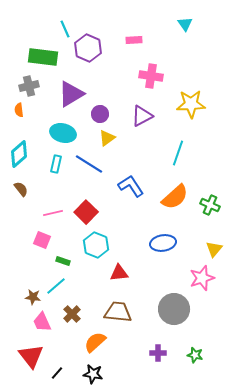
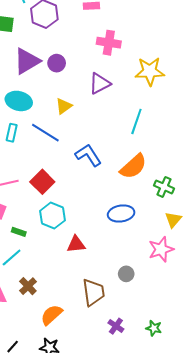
purple circle: (100, 114) -> (57, 63), moved
green cross: (210, 205) -> (164, 187), moved
gray circle: (174, 309) -> (126, 274), moved, size x0.5
brown trapezoid: (118, 312) -> (93, 292), moved, turned 76
purple cross: (158, 353) -> (116, 326), turned 35

